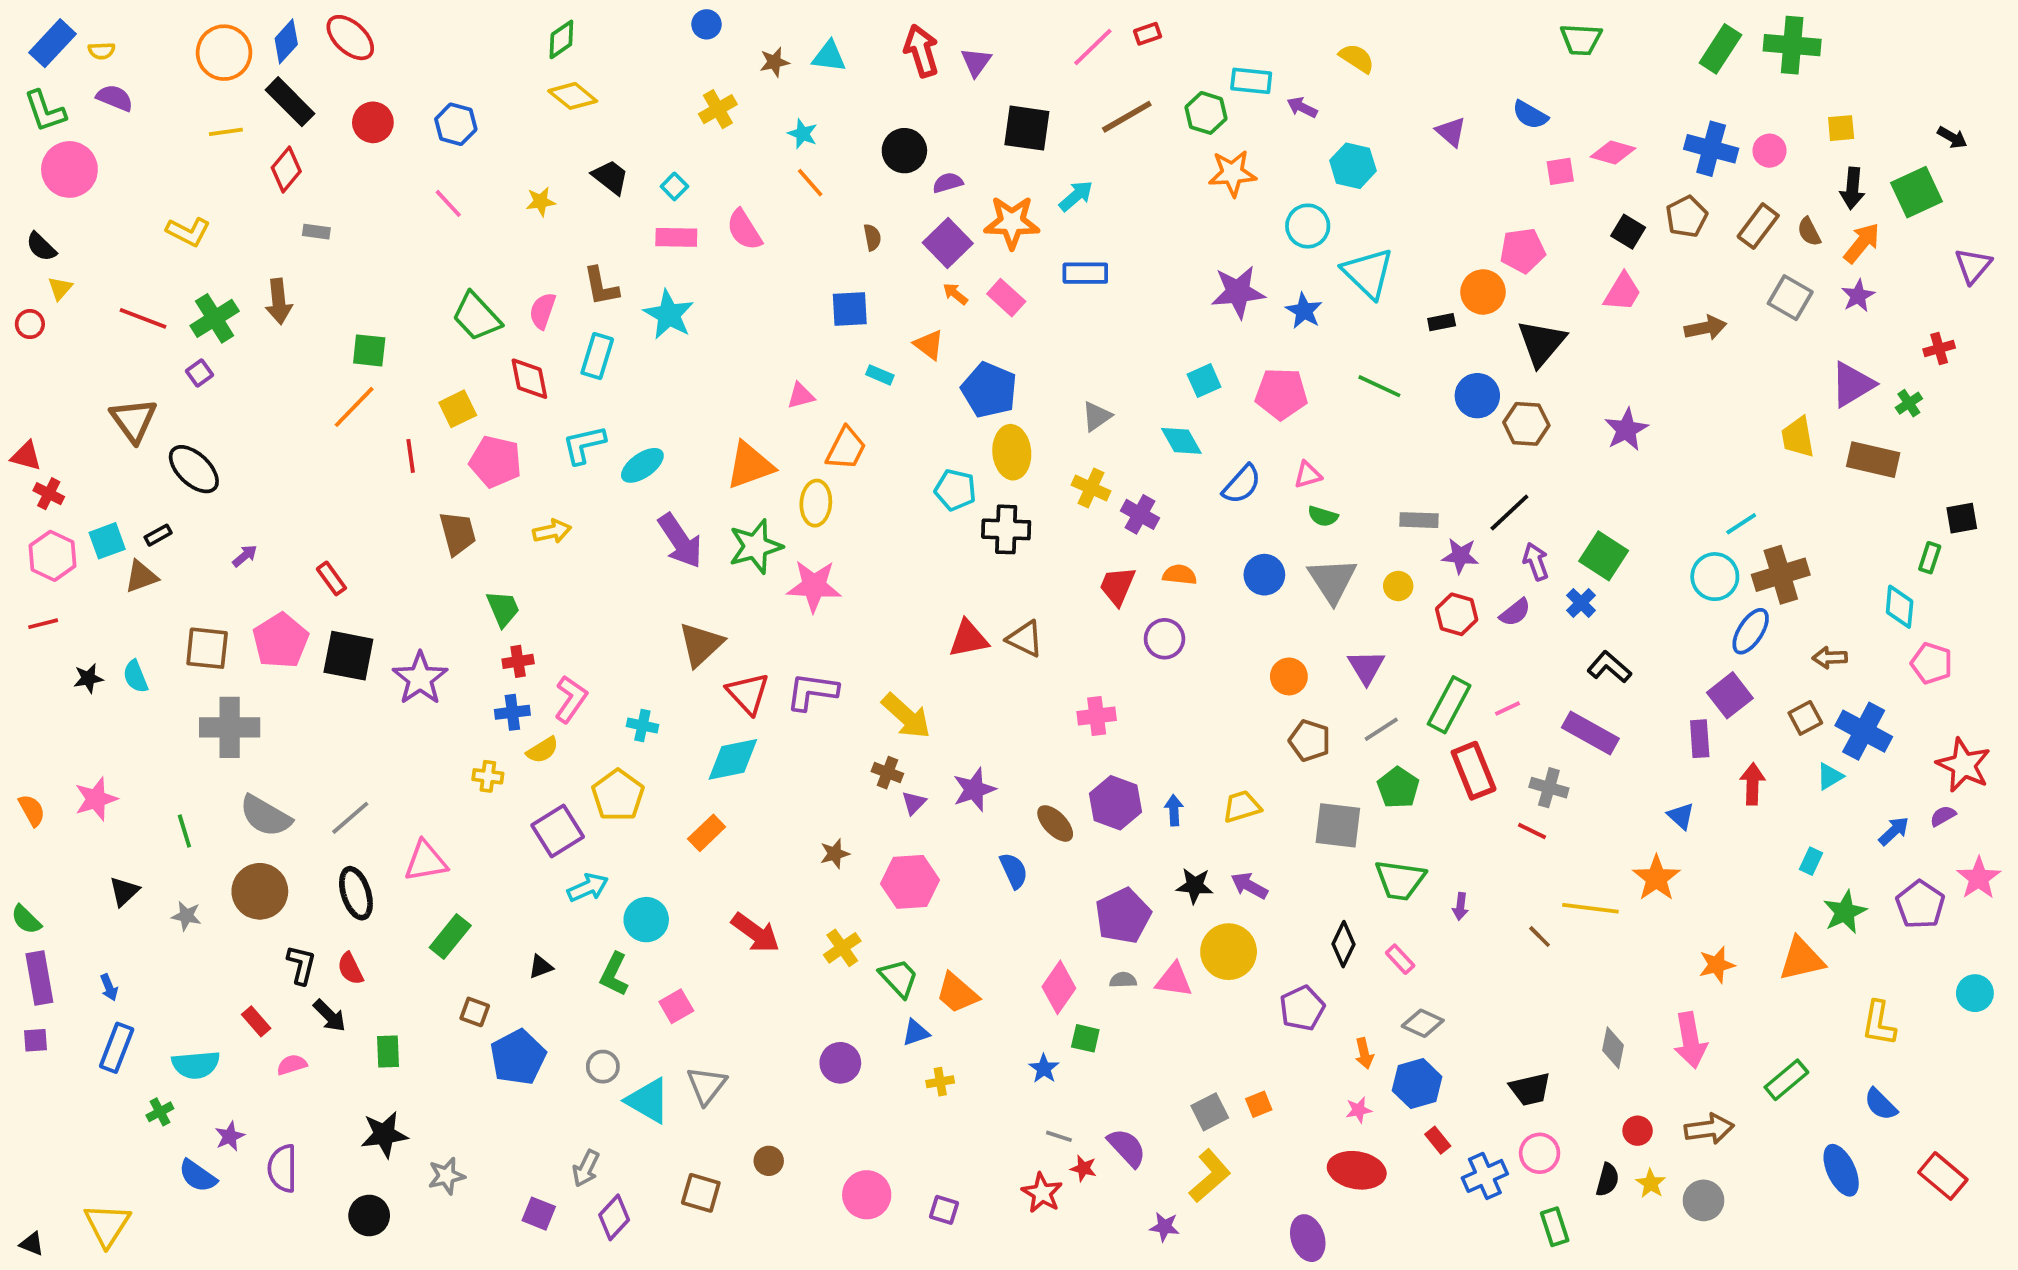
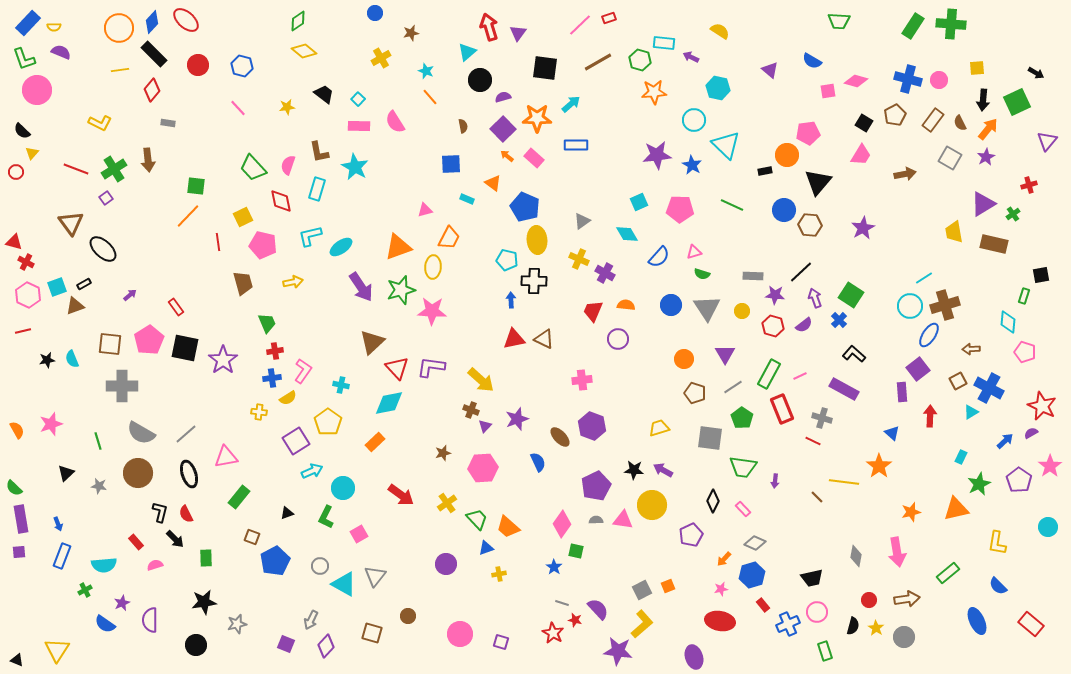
cyan triangle: (829, 56) -> (467, 52), moved, turned -48
blue arrow: (1174, 810) -> (511, 300), moved
orange arrow: (1364, 1053) -> (724, 559), turned 56
purple star: (1164, 1227) -> (618, 651), size x1.8

